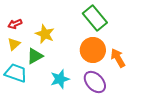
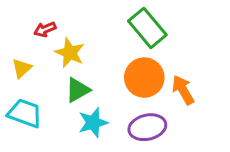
red arrow: (15, 24) -> (45, 29), moved
green triangle: (35, 56) -> (78, 90), moved
purple ellipse: (95, 82) -> (147, 127), turned -60

